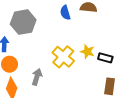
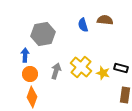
yellow star: (87, 52) -> (103, 73), moved
gray arrow: (37, 77) -> (56, 71), moved

